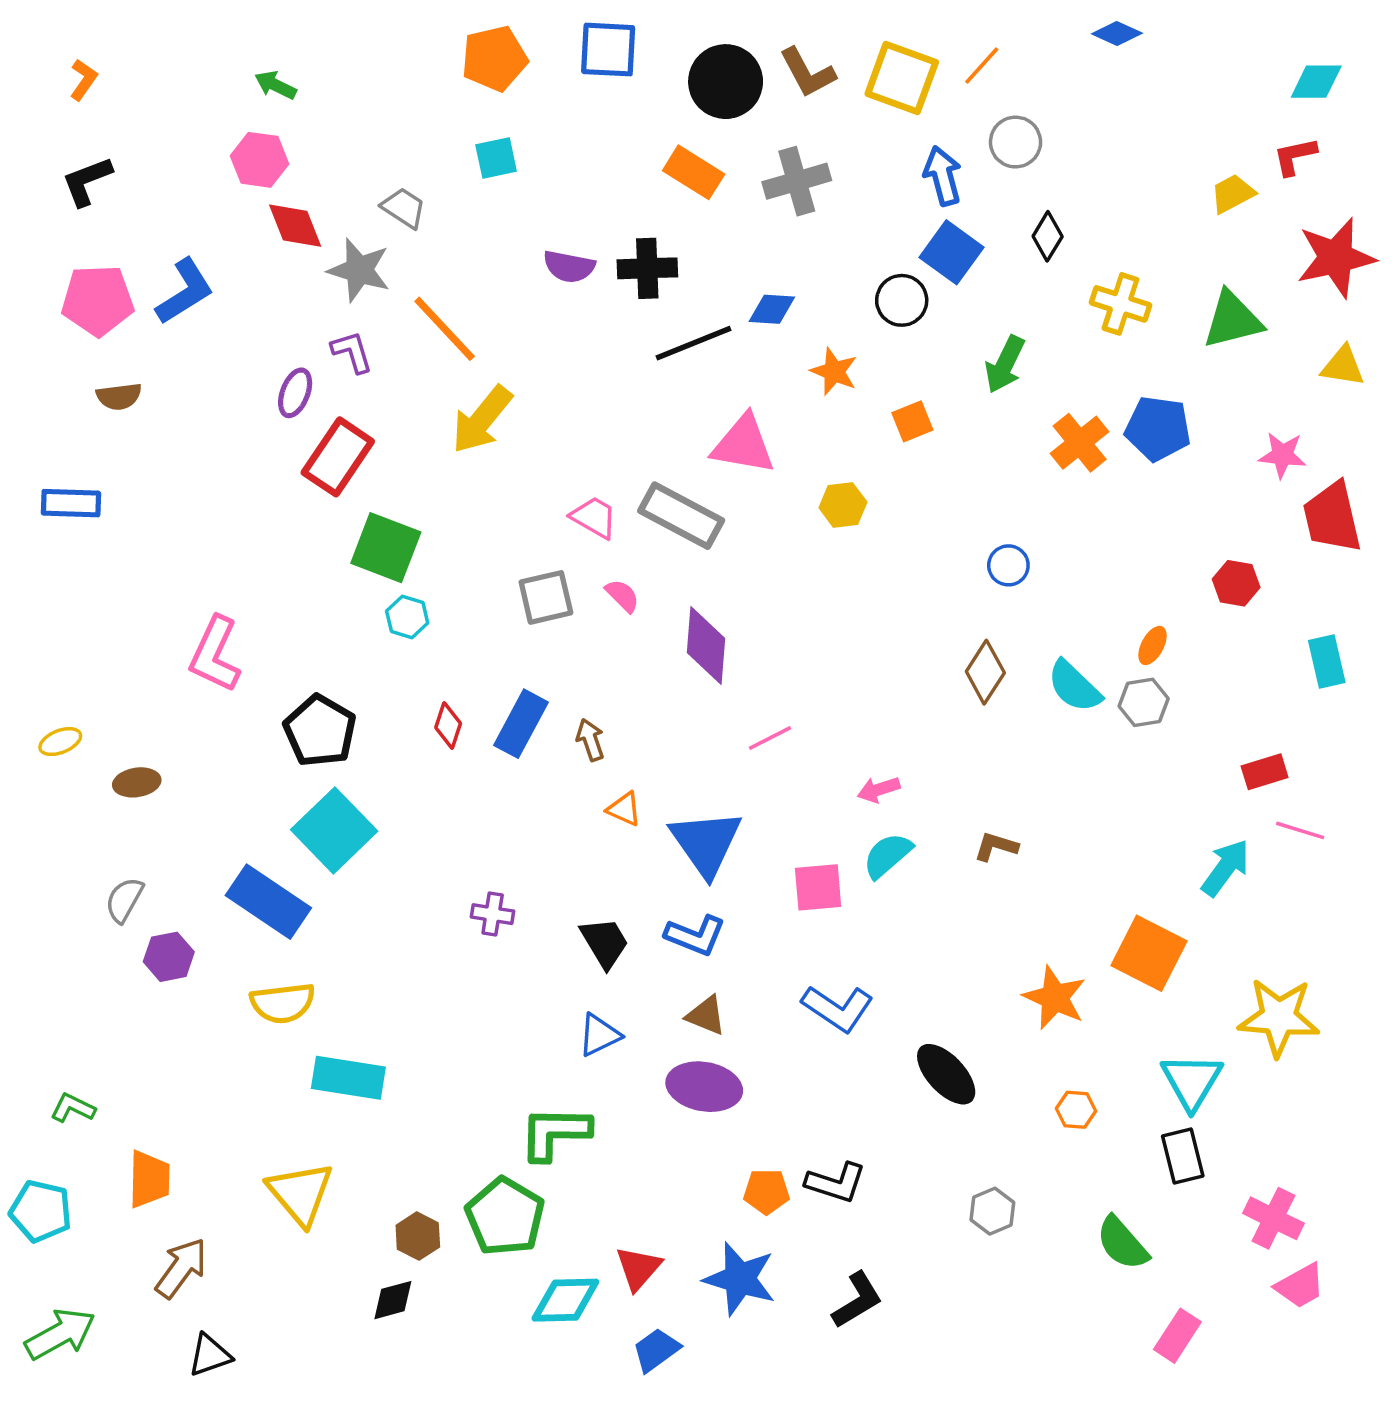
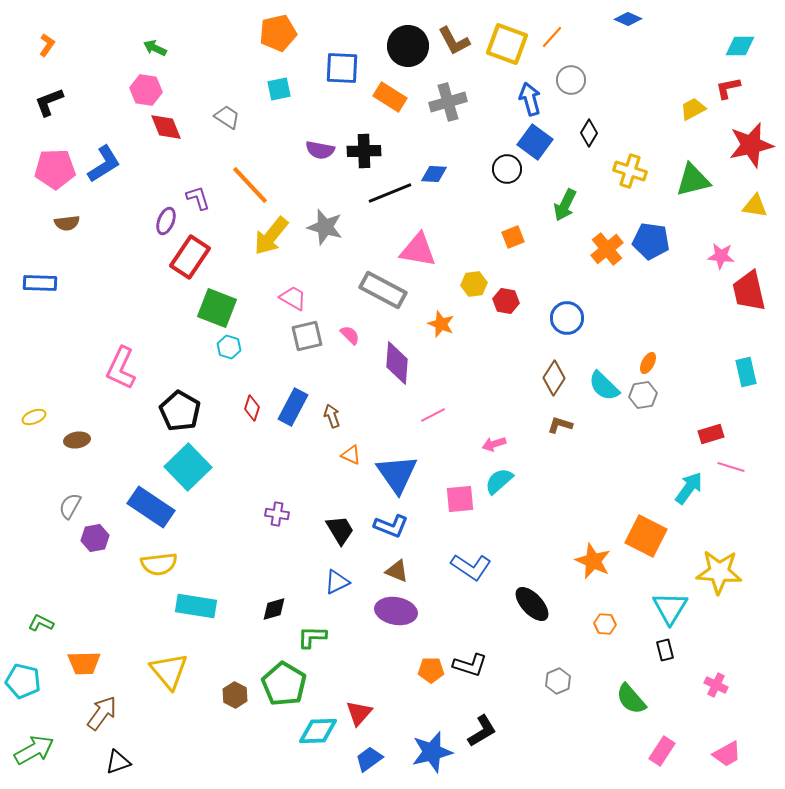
blue square: (608, 50) -> (342, 68), moved
gray star: (359, 270) -> (325, 227), moved
orange star: (834, 372) -> (441, 324), moved
pink trapezoid: (594, 517) -> (293, 298), moved
blue circle: (1008, 565) -> (567, 318), size x1.4
red hexagon: (1236, 583) -> (506, 301), moved
brown L-shape: (996, 846) -> (560, 425), moved
green L-shape: (555, 1133) -> (312, 637), size x0.7
black rectangle: (1183, 1156) -> (665, 650), size x0.7
orange trapezoid: (149, 1179) -> (84, 663), turned 88
pink cross: (1273, 1218) -> (716, 685), size x0.7
blue star: (740, 1279) -> (432, 752), moved, turned -30
pink trapezoid: (1300, 1286) -> (727, 754), moved
black diamond: (393, 1300) -> (274, 609), moved

